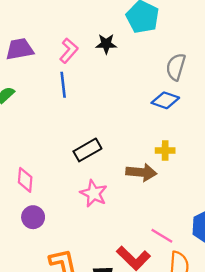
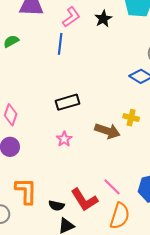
black star: (106, 44) -> (103, 19), turned 30
pink star: (94, 193) -> (64, 139), size x0.7

